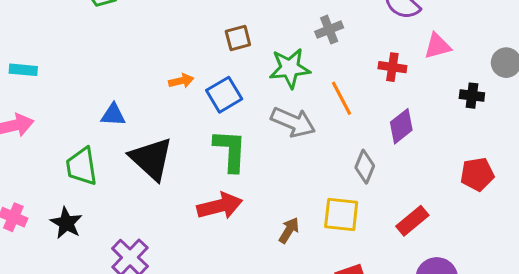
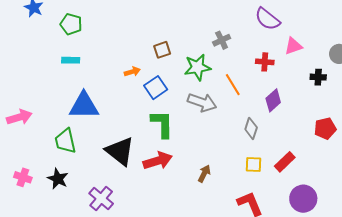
cyan rectangle: (23, 70) -> (71, 60), moved
orange arrow: (181, 81) -> (132, 72), moved
blue triangle: (113, 115) -> (84, 106), size x1.8
black triangle: (151, 159) -> (120, 151), moved
yellow square: (341, 215) -> (254, 165), moved, size x0.7

